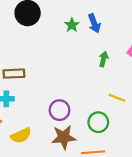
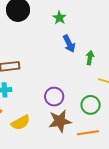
blue arrow: (94, 23) -> (69, 44), moved
green arrow: (104, 59) -> (90, 58), moved

